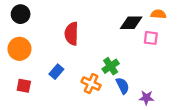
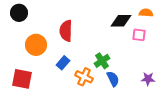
orange circle: (19, 49) -> (36, 45), moved
blue rectangle: (56, 72) -> (63, 63), moved
red square: (24, 86) -> (22, 79), size x1.5
purple star: (146, 98) -> (148, 79), moved

